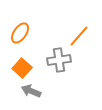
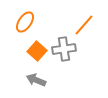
orange square: (22, 68) -> (37, 51), moved

